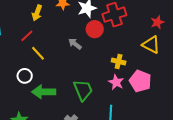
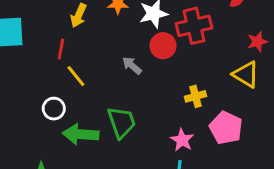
red line: (27, 36) -> (61, 49), turned -40
yellow cross: (119, 62) -> (196, 96), turned -32
pink star: (116, 82) -> (182, 140), moved
green trapezoid: (83, 90) -> (122, 122), moved

